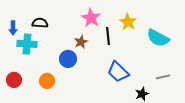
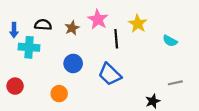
cyan semicircle: (158, 38) -> (170, 41), size x0.6
brown star: (81, 42) -> (72, 28), moved
blue trapezoid: (118, 72) -> (110, 74), moved
orange circle: (47, 81) -> (59, 94), moved

